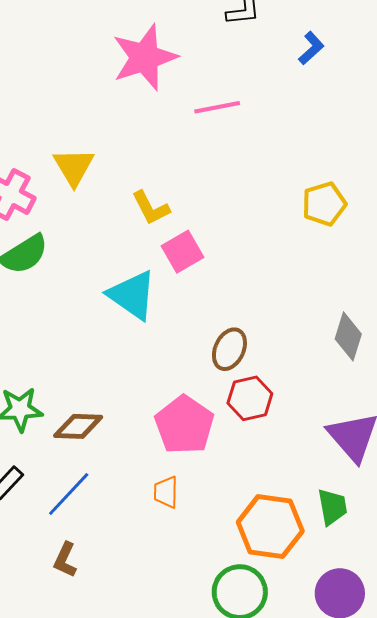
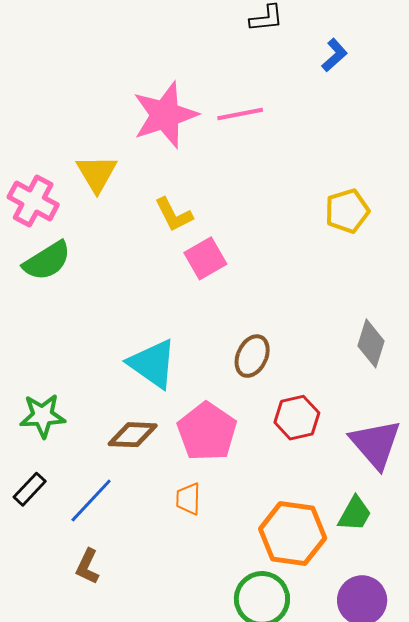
pink star: (145, 57) -> (165, 115), moved
cyan triangle: (132, 295) -> (153, 364), moved
red hexagon: (250, 398) -> (297, 418), moved
brown diamond: (78, 426) -> (133, 435), moved
green trapezoid: (332, 507) -> (355, 514), turned 39

